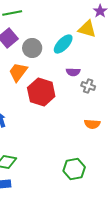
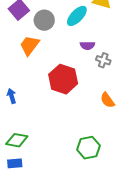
red hexagon: (41, 92) -> (63, 79), moved
orange semicircle: (92, 124) -> (107, 100), turned 49

